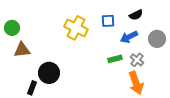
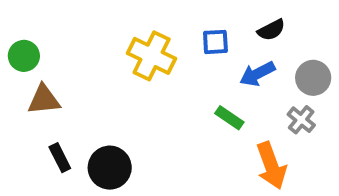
green rectangle: (115, 59) -> (229, 118), turned 48
gray cross: (137, 60) -> (301, 120), moved
black circle: (49, 73) -> (110, 168), moved
black rectangle: (32, 88) -> (60, 158), moved, turned -48

